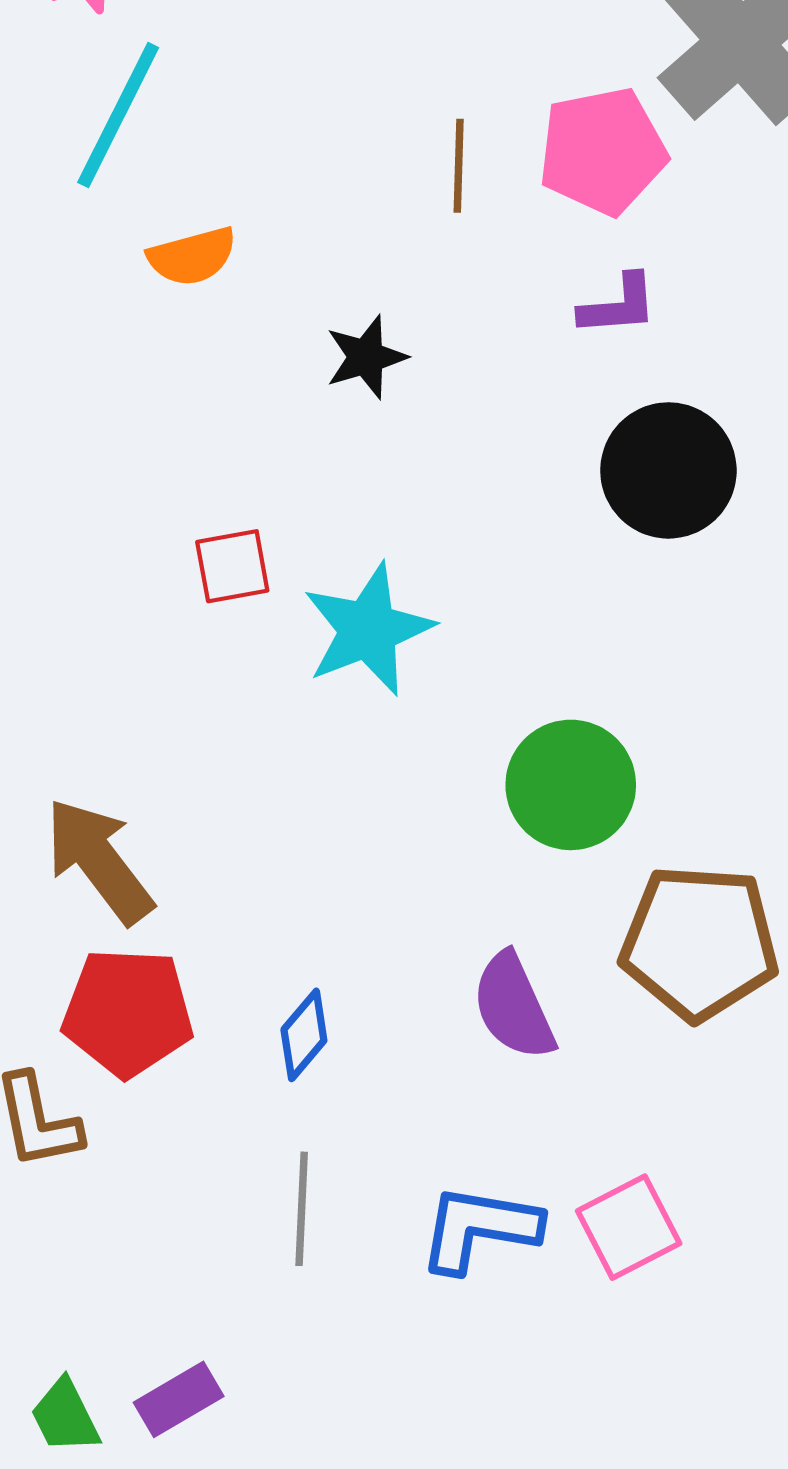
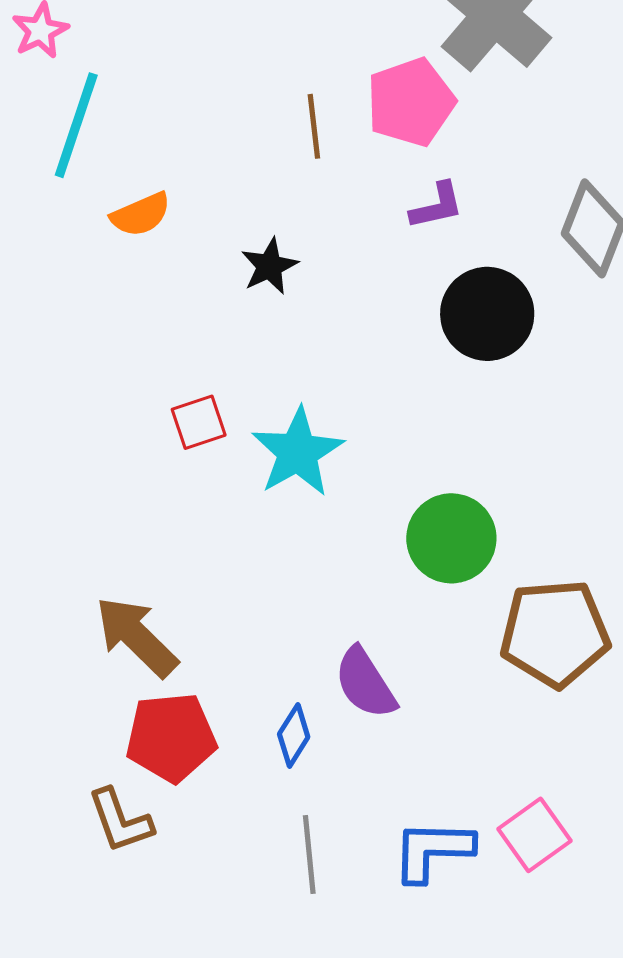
purple semicircle: (513, 1006) -> (365, 683), moved

